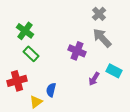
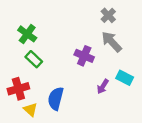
blue semicircle: (51, 90) -> (56, 99), size x1.5
yellow triangle: (36, 102) -> (30, 110), moved, turned -40

